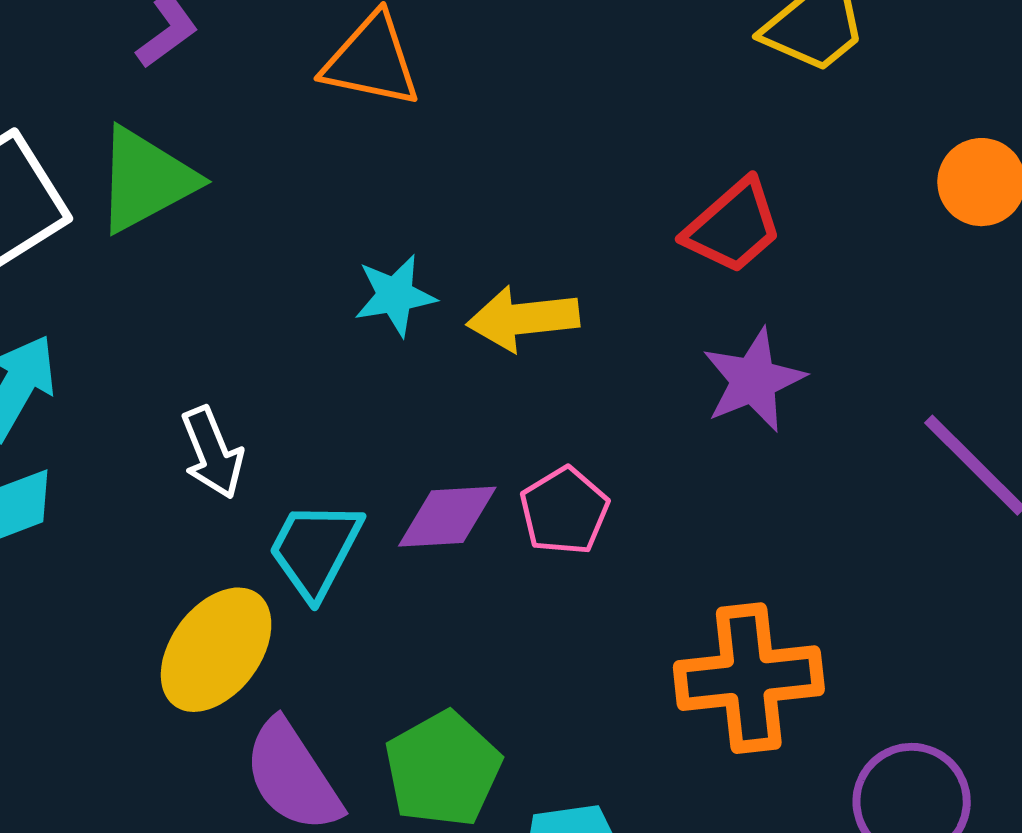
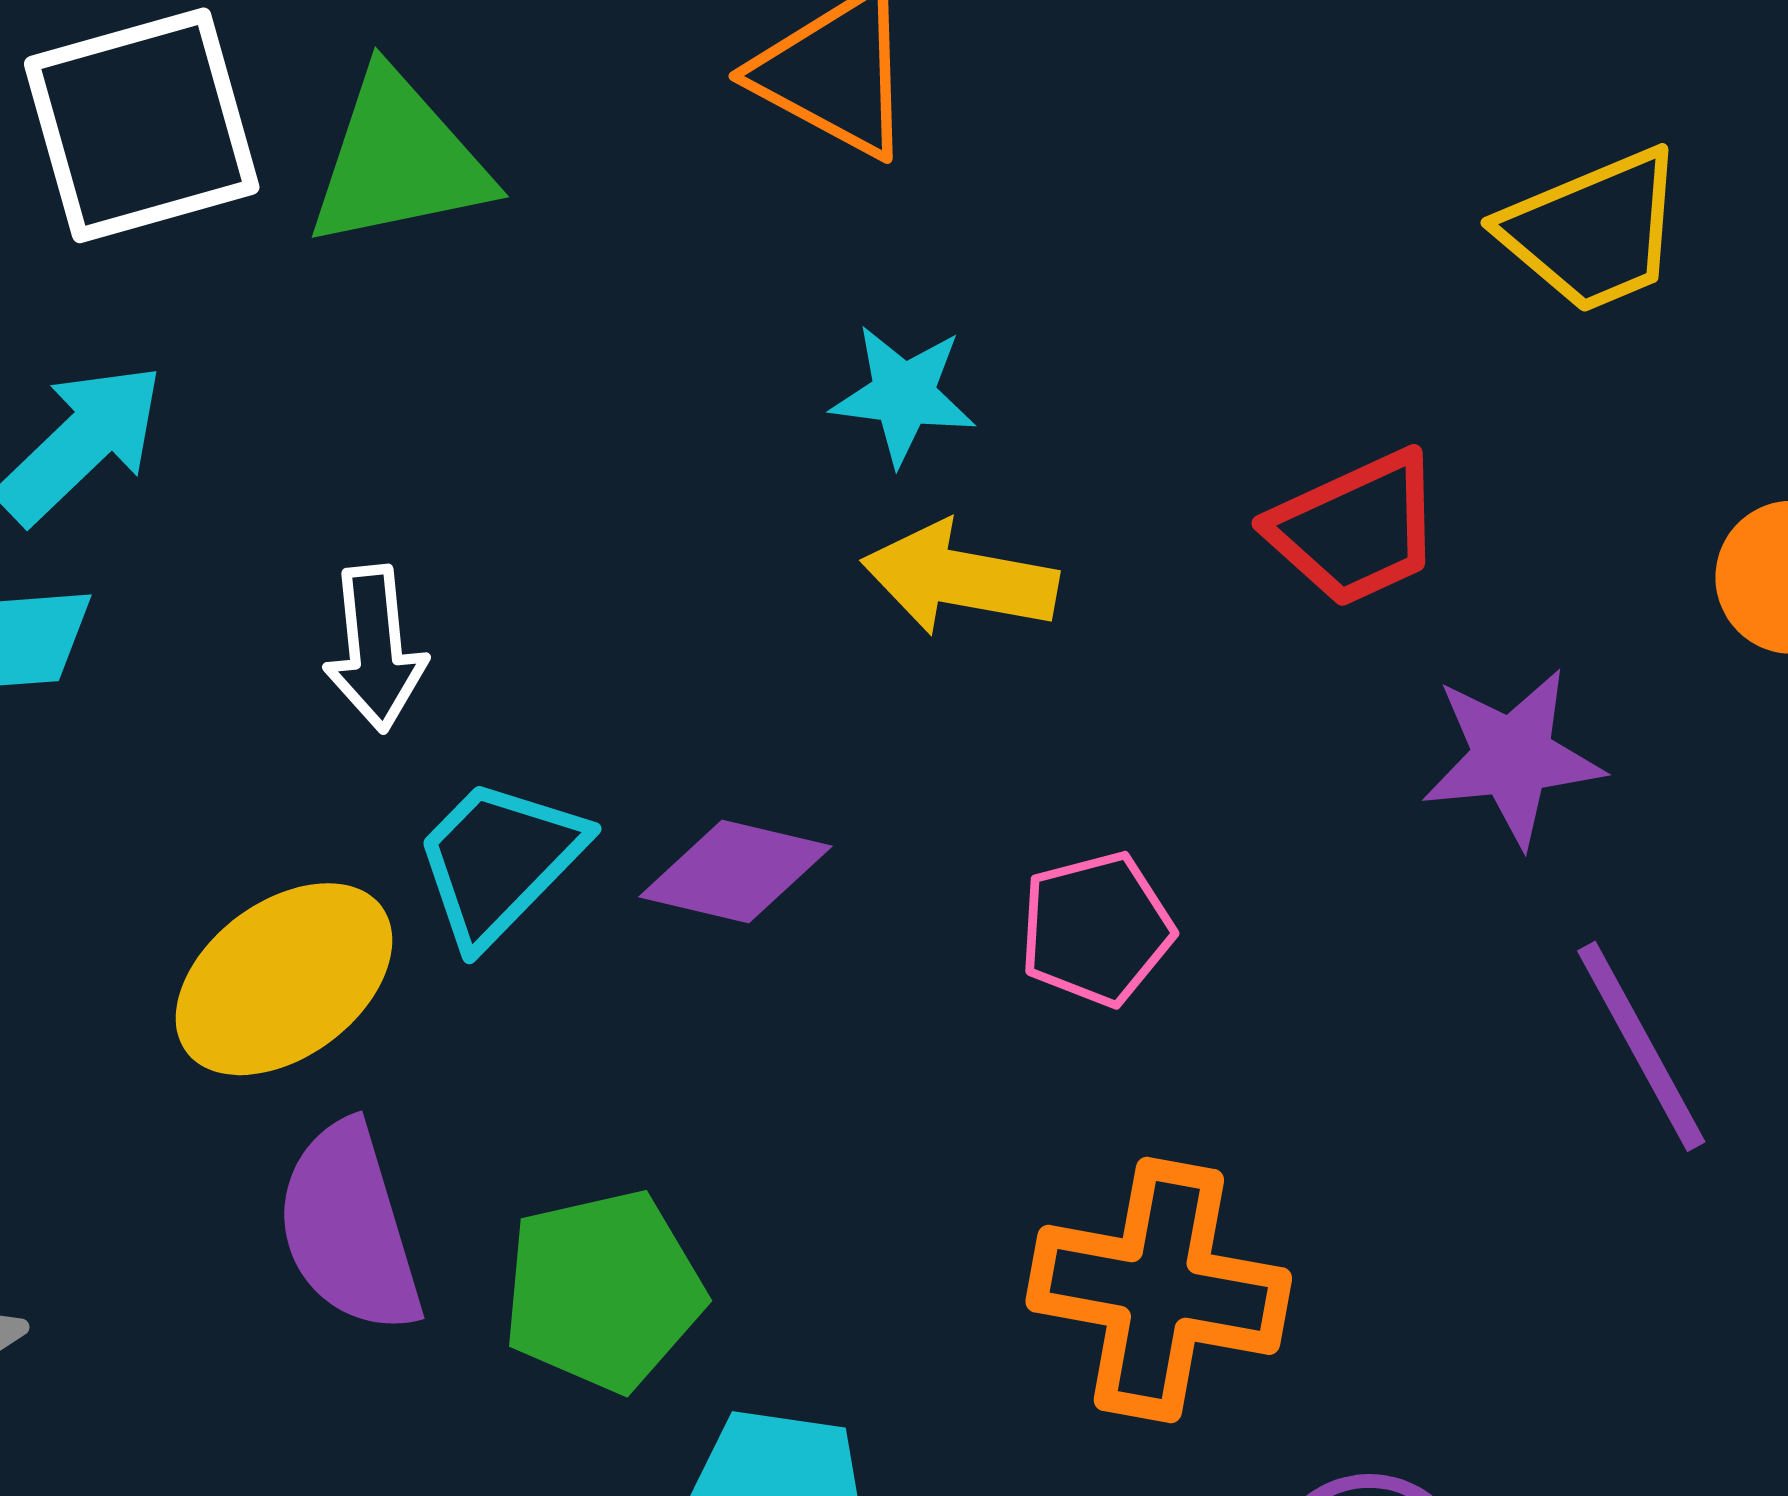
cyan star: (395, 295) -> (903, 395), moved
purple star: (754, 380) -> (1512, 757), moved
pink pentagon: (564, 511) -> (1096, 929), moved

